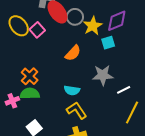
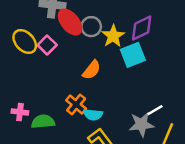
cyan square: (108, 43) -> (133, 55), size x1.5
gray star: (103, 75) -> (141, 124), moved
orange cross: (30, 76) -> (76, 104), moved
pink cross: (12, 101) -> (20, 112), moved, turned 32

